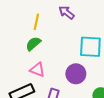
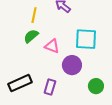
pink triangle: (37, 70) -> (52, 46), moved

